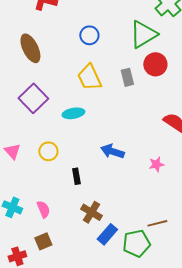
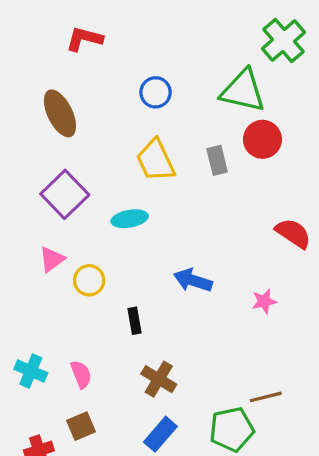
green triangle: (143, 34) -> (243, 91), turned 44
pink triangle: (12, 151) -> (52, 259), moved, turned 36
blue rectangle: (107, 234) -> (160, 434), moved

